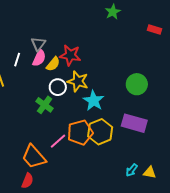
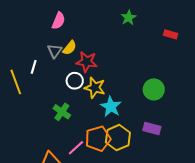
pink semicircle: (39, 58) -> (59, 21), moved
yellow semicircle: (53, 64) -> (70, 48), moved
white circle: (58, 87) -> (75, 81), moved
purple rectangle: (134, 123) -> (152, 128), size x0.7

